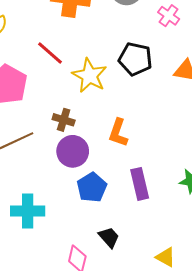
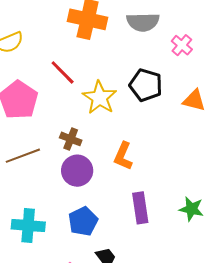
blue pentagon: (92, 187) -> (83, 221), moved

